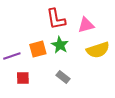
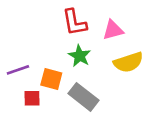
orange square: (38, 49) -> (51, 79), moved, turned 30
gray rectangle: (63, 77) -> (83, 97), size x1.6

